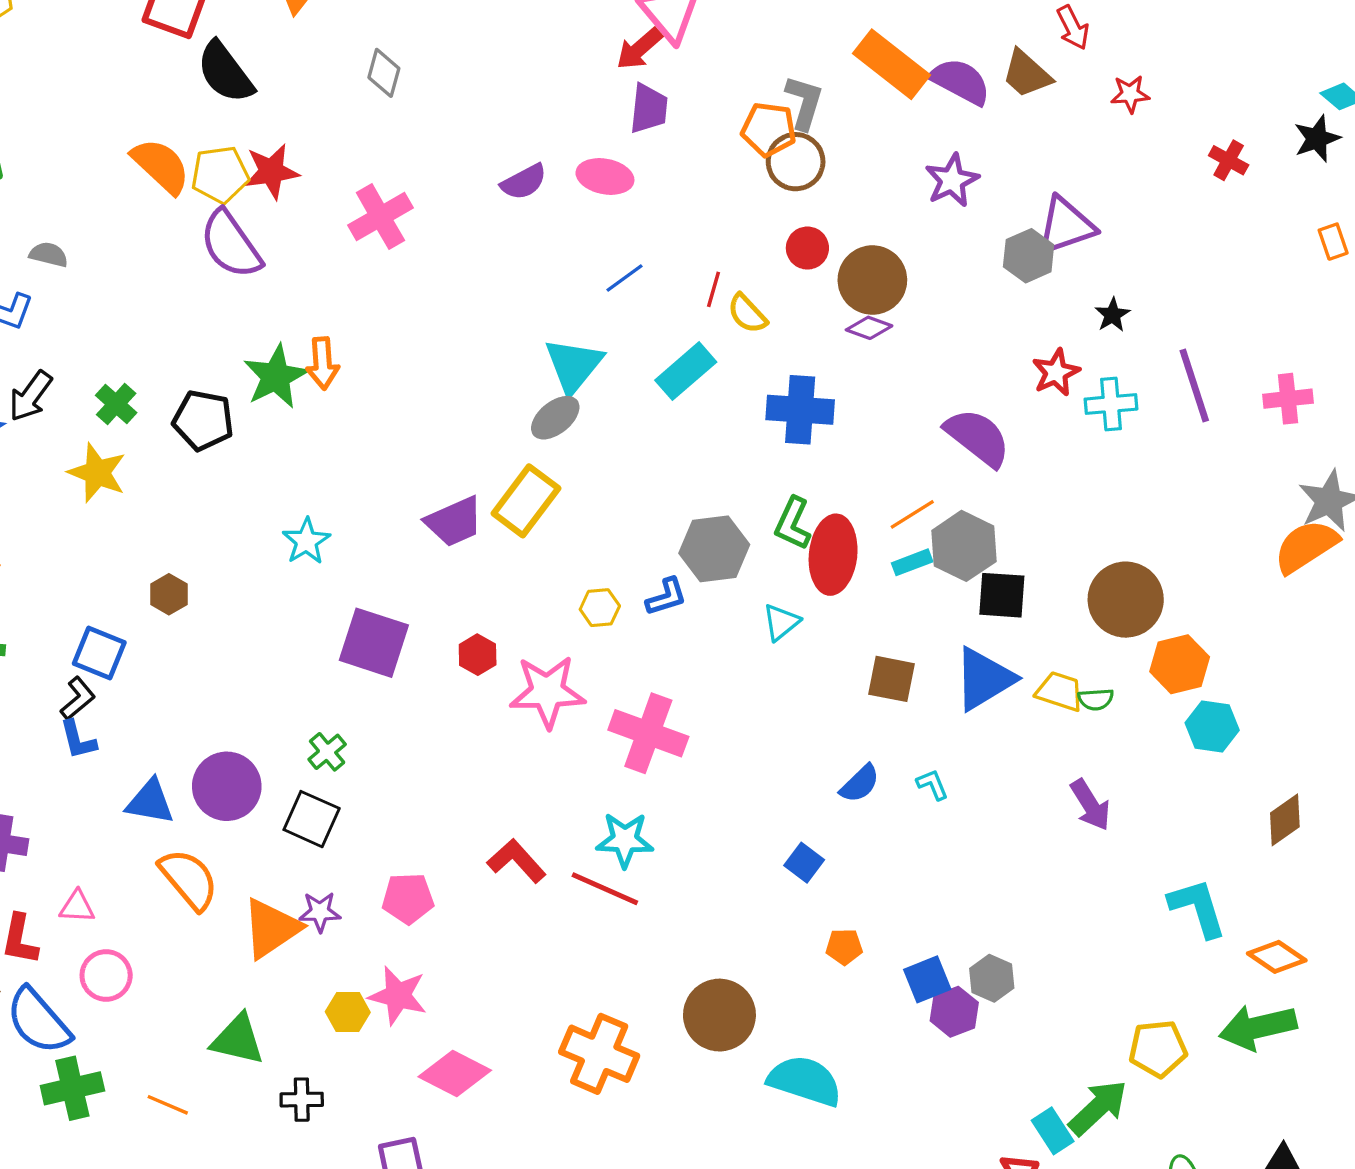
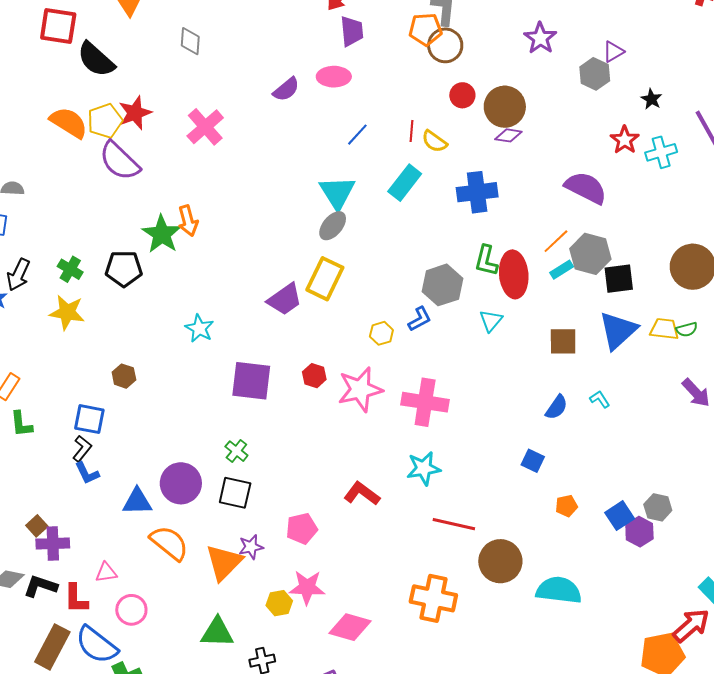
purple triangle: (1066, 226) -> (613, 52), size x0.6
red line: (605, 889) -> (454, 524), moved

